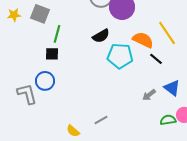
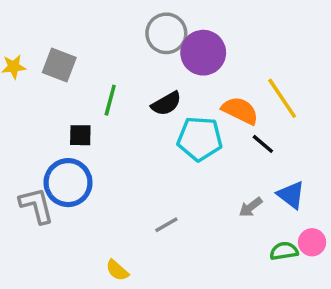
green line: (57, 34) -> (110, 100), moved
blue circle: (45, 81) -> (68, 183), size x1.4
gray line: (101, 120) -> (166, 225), moved

